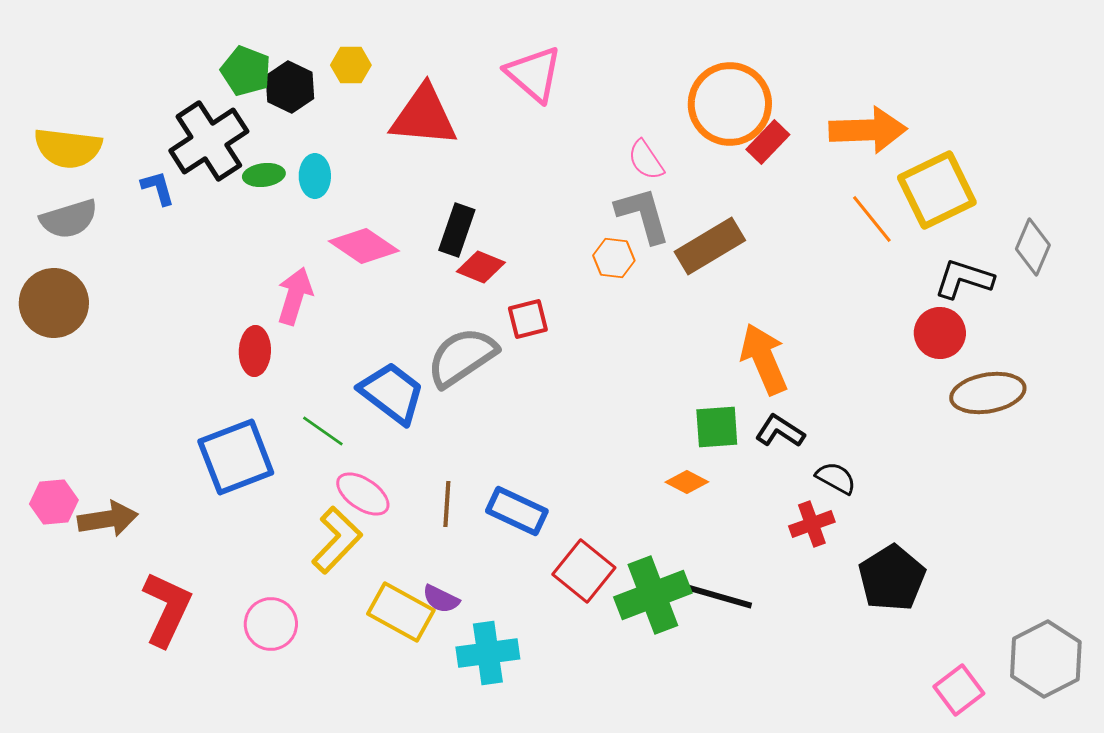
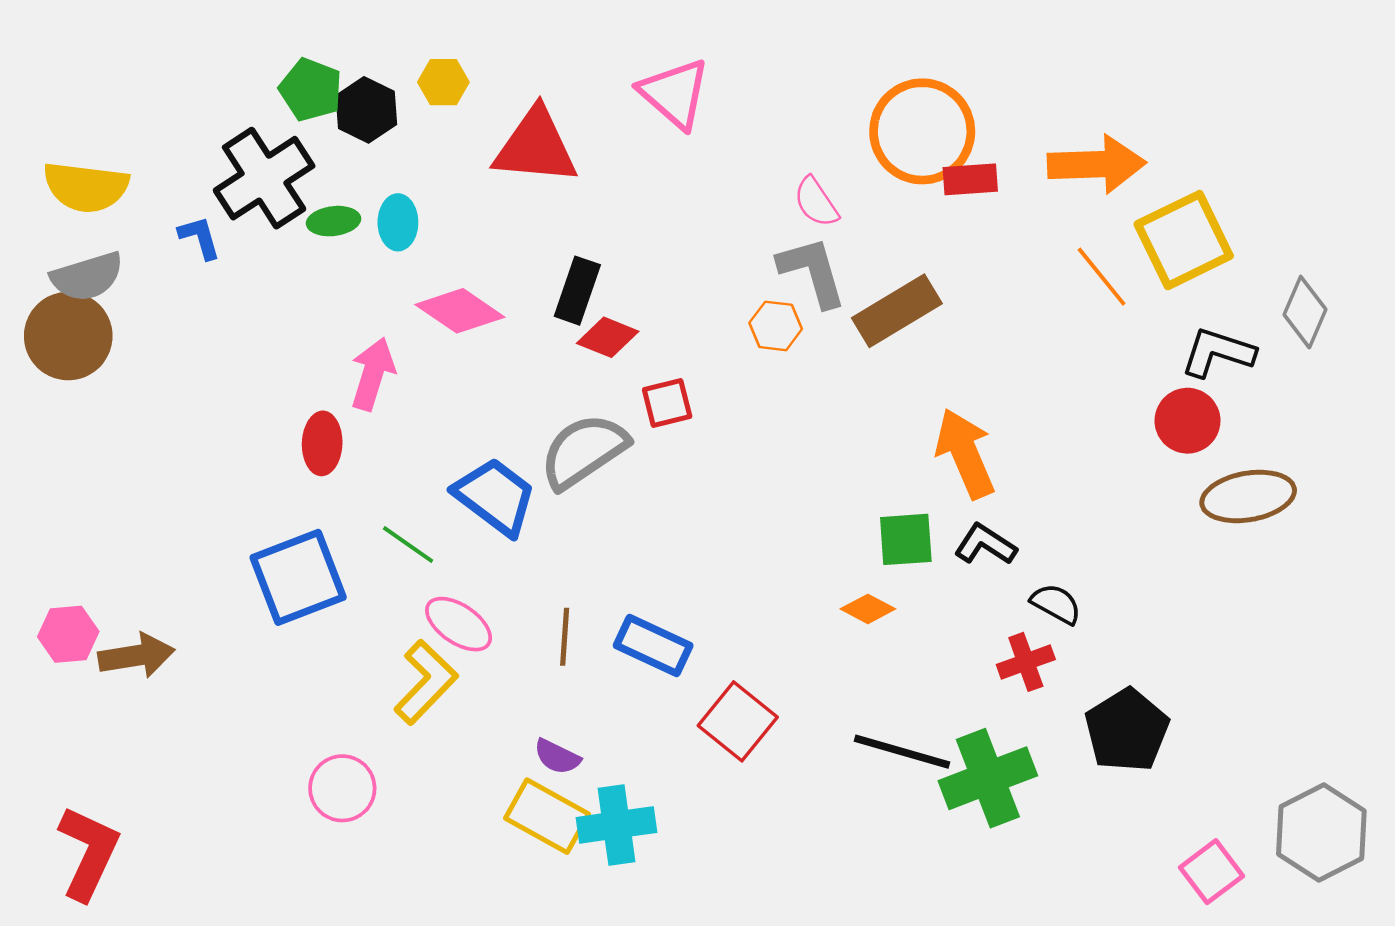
red rectangle: (768, 142) -> (970, 179), turned 42
brown circle: (54, 303) -> (68, 336), moved
green cross: (653, 595) -> (988, 778), moved
red L-shape: (167, 609) -> (88, 853), moved
yellow rectangle: (401, 612) -> (547, 816), moved

